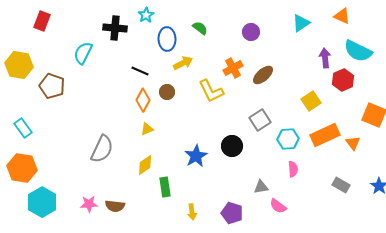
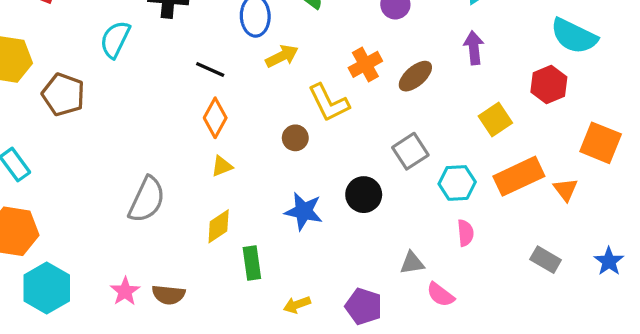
purple arrow: (325, 58) -> (474, 48), moved
brown circle: (167, 92) -> (295, 138), moved
blue star: (196, 156) -> (304, 211), turned -30
pink star: (89, 204) -> (125, 291), turned -30
yellow arrow: (192, 212) -> (297, 305), turned 77

